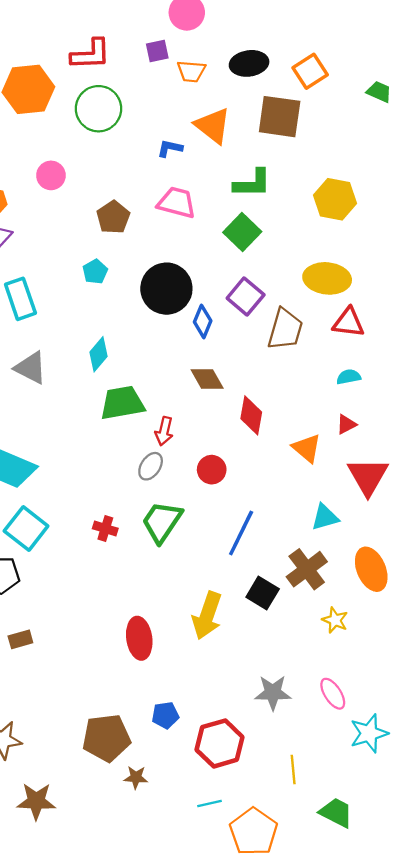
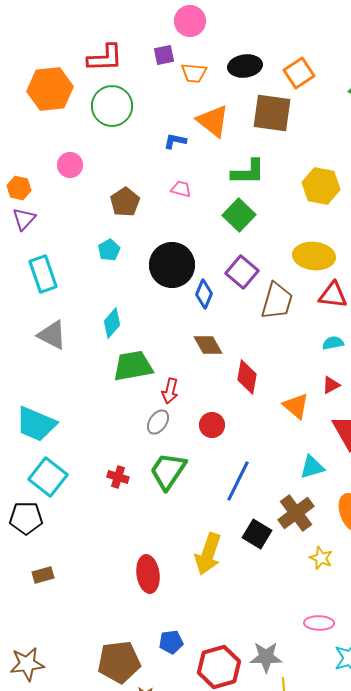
pink trapezoid: (177, 203) -> (181, 189), size x0.6
gray star: (273, 693) -> (266, 657), moved
pink ellipse: (333, 694) -> (319, 623), turned -56

